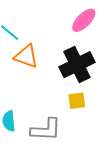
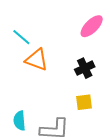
black cross: (77, 65) -> (85, 68), size x0.6

